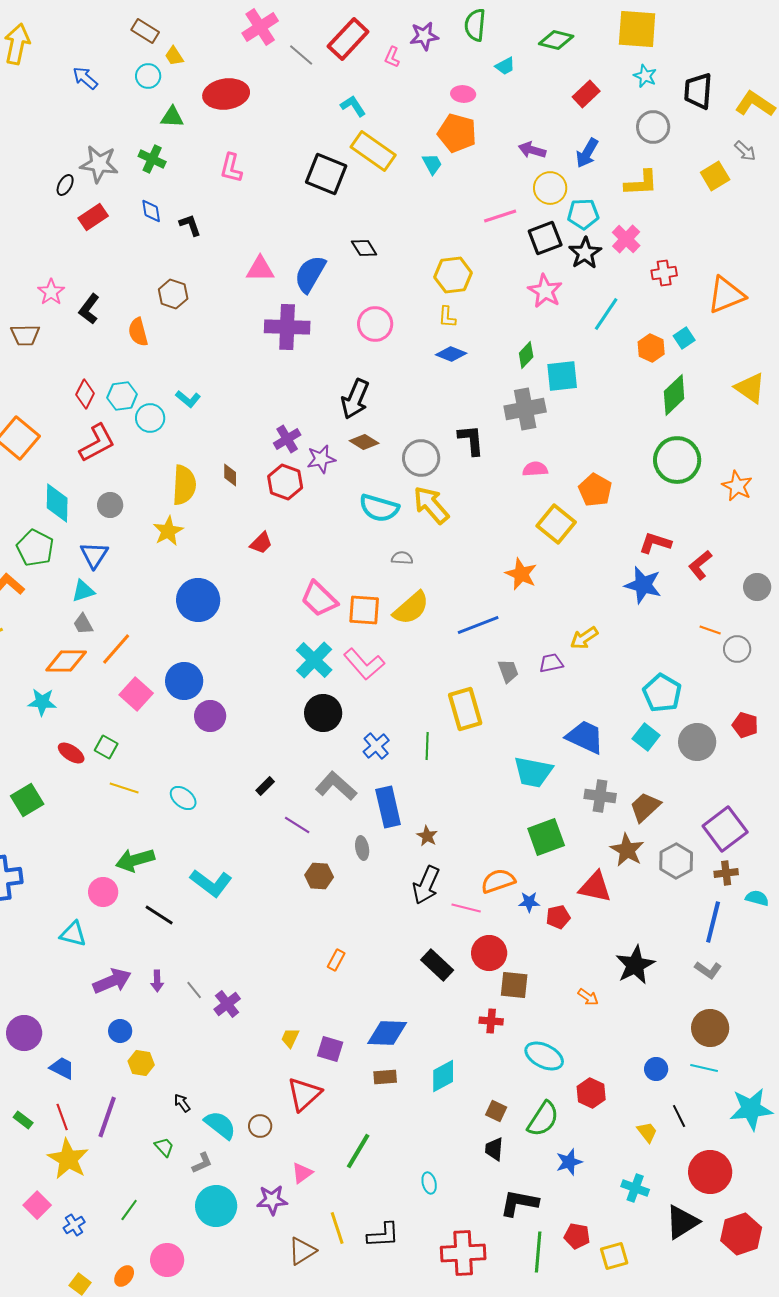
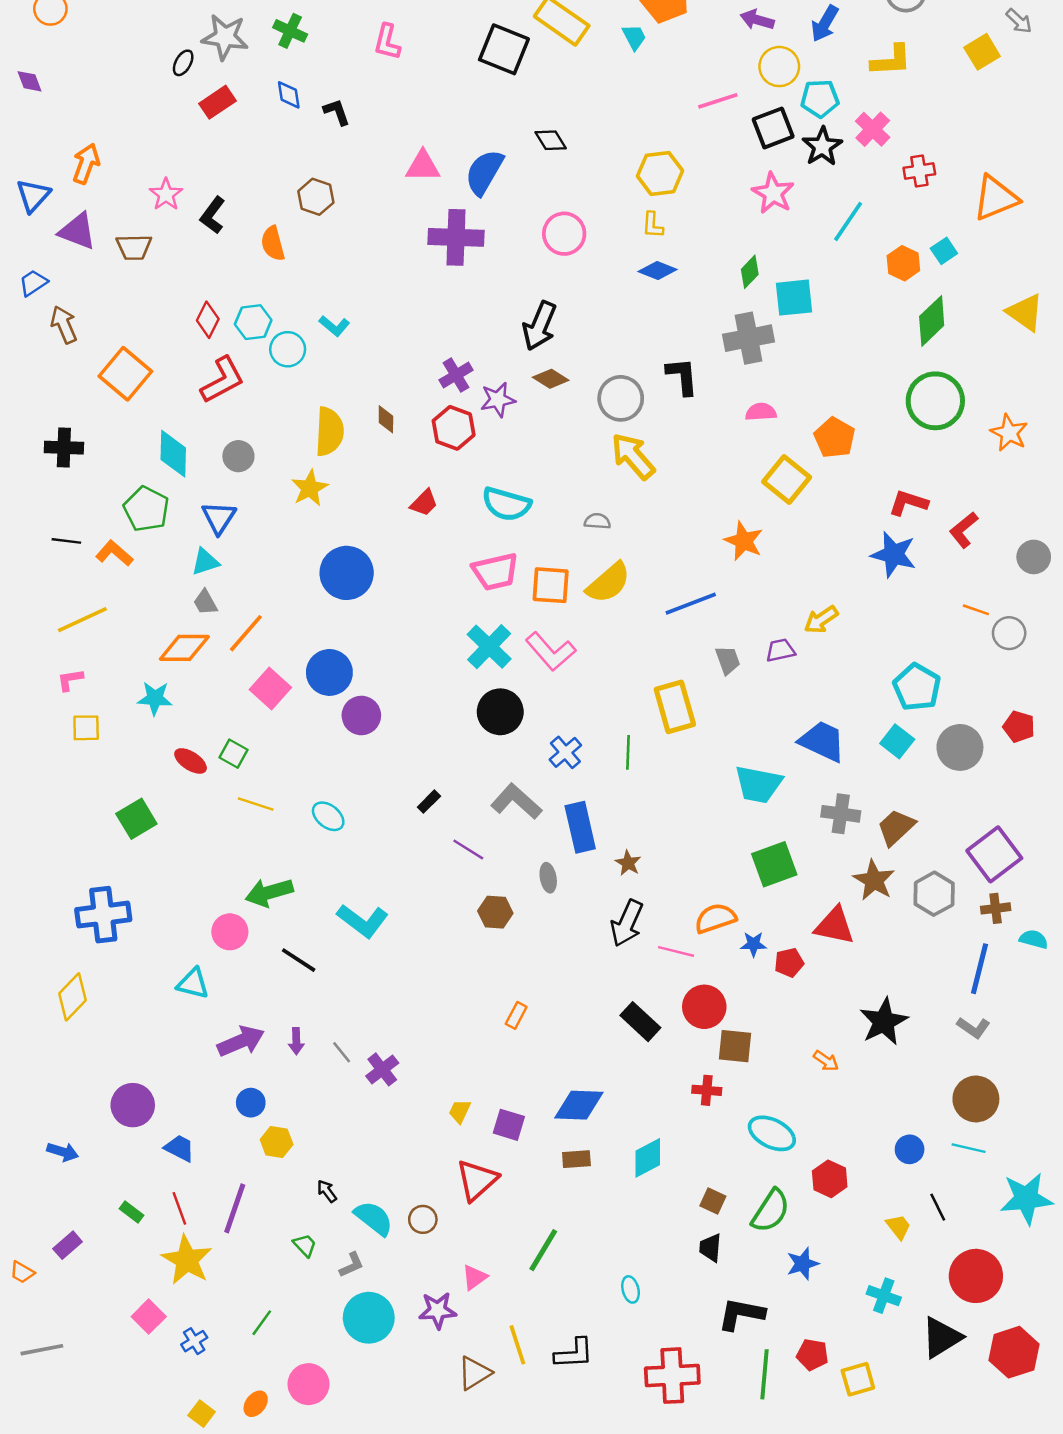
cyan semicircle: (379, 508) -> (506, 504), moved
pink trapezoid: (319, 599) -> (495, 572), turned -57

